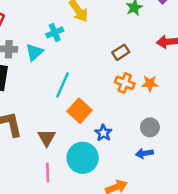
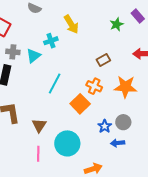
orange cross: (125, 83) -> (94, 86), moved
orange star: (150, 84) -> (125, 87), size x1.6
orange square: (79, 111) -> (80, 104), moved
blue star: (103, 133) -> (105, 126), moved

